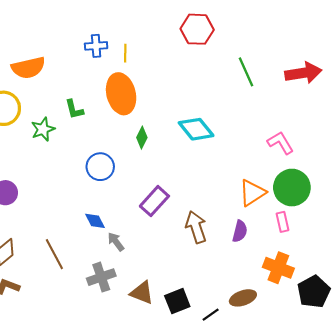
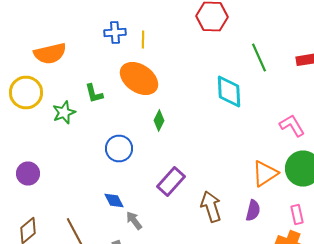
orange ellipse: (121, 94) -> (139, 78), turned -42
cyan diamond: (196, 129) -> (229, 92), moved, turned 36
pink rectangle: (283, 222) -> (297, 214), moved

